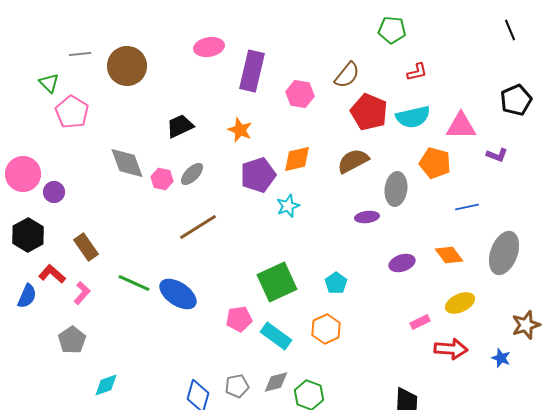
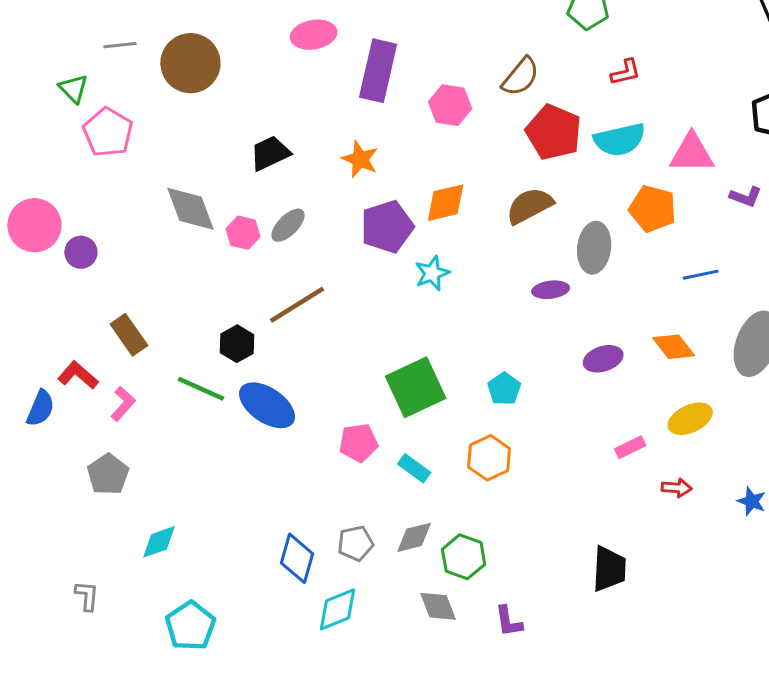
black hexagon: (28, 235) -> (237, 344), moved, size x0.7
cyan rectangle: (276, 336) -> (414, 468), size x0.7
red arrow: (451, 349) -> (677, 488), size x0.6

